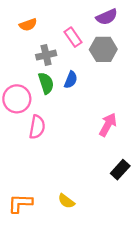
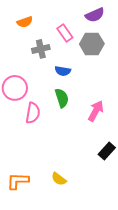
blue semicircle: (71, 80) -> (63, 71), turned 77
green semicircle: (46, 83) -> (62, 98), moved

